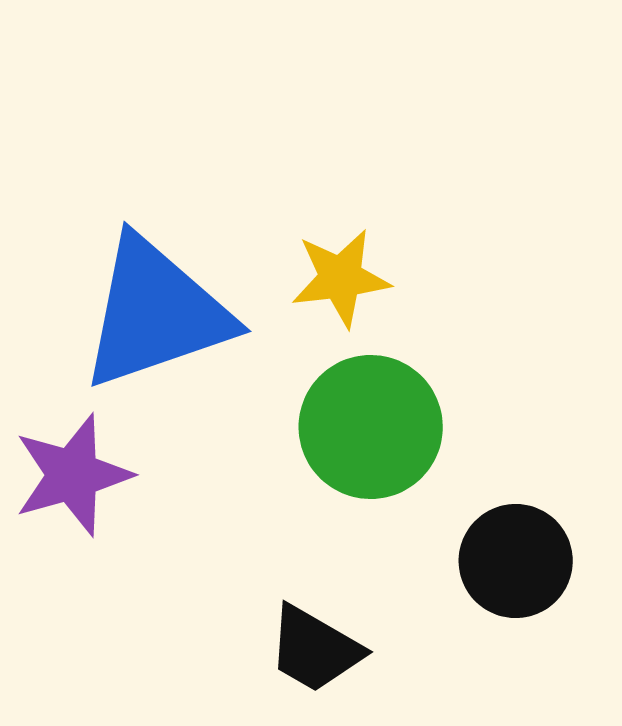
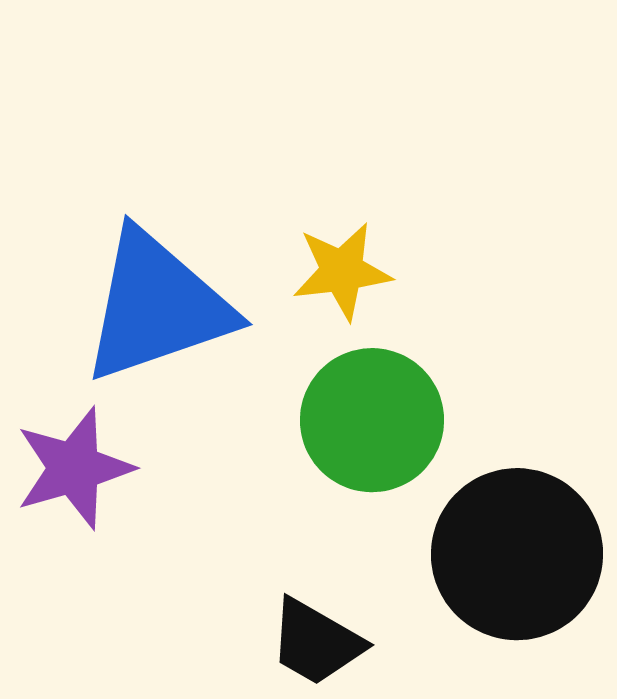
black circle: (516, 561) -> (517, 554), size x1.5

